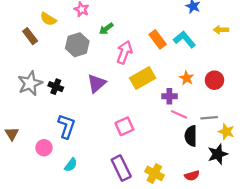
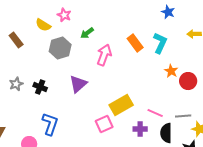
yellow semicircle: (48, 19) -> (43, 25), moved
cyan L-shape: (184, 39) -> (160, 43), turned 65
yellow rectangle: (143, 78) -> (121, 105), moved
orange star: (187, 78) -> (171, 71), moved
gray star: (30, 83) -> (16, 84), size x0.6
purple cross: (169, 96) -> (140, 129), moved

